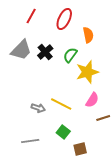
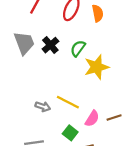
orange semicircle: (88, 35) -> (98, 13), moved
gray trapezoid: (21, 50) -> (24, 43), turned -65
pink semicircle: (92, 100) -> (92, 119), moved

